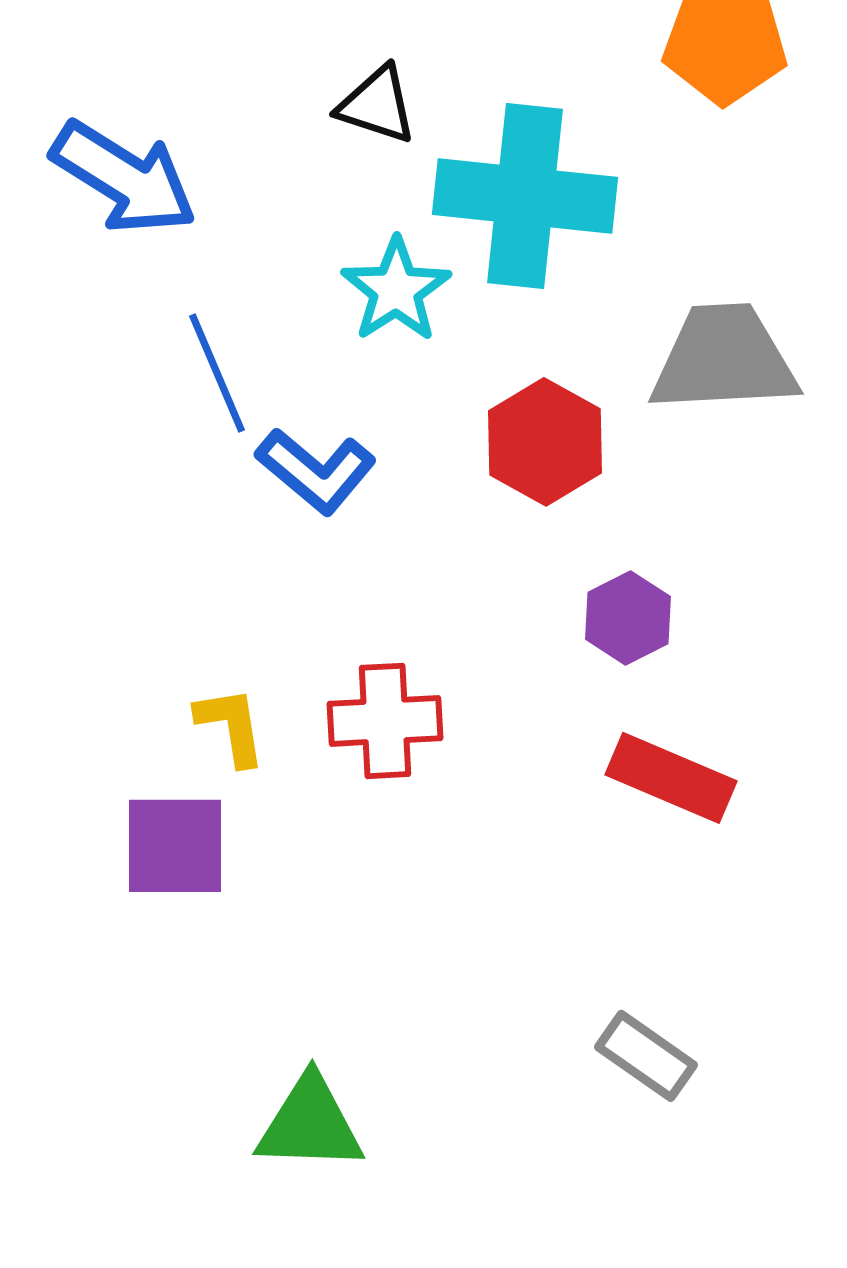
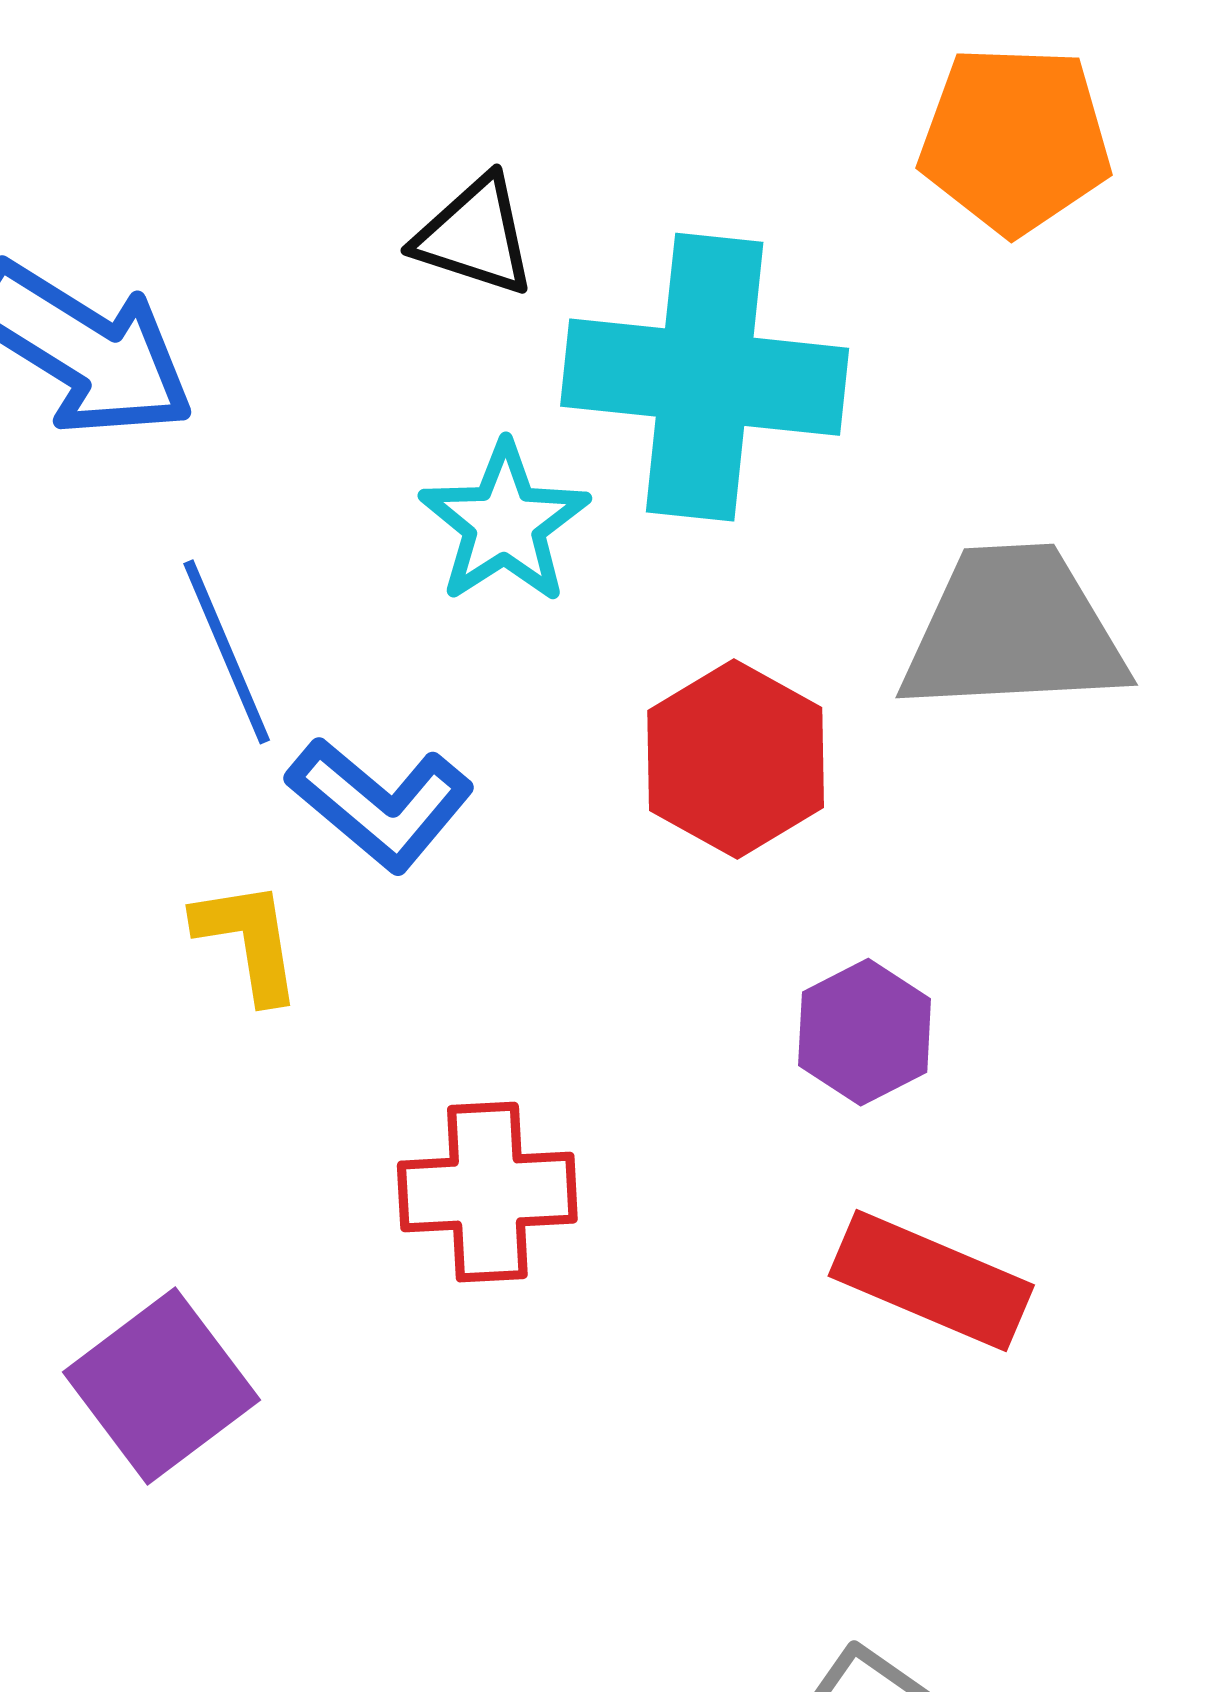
yellow L-shape: (231, 726) -> (248, 941), moved
purple square: (175, 846) -> (161, 1386), turned -37

